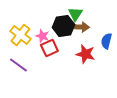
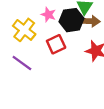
pink star: (42, 36) -> (48, 15), moved

